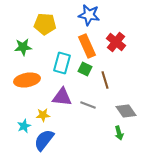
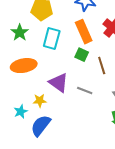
green star: (23, 47) -> (20, 33), turned -30
cyan rectangle: (62, 63) -> (52, 39), moved
purple triangle: (62, 97) -> (59, 83), turned 30

